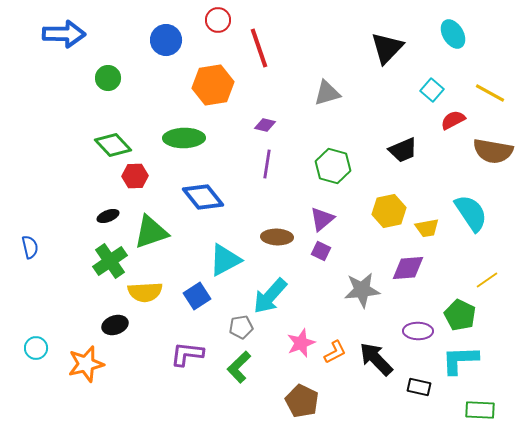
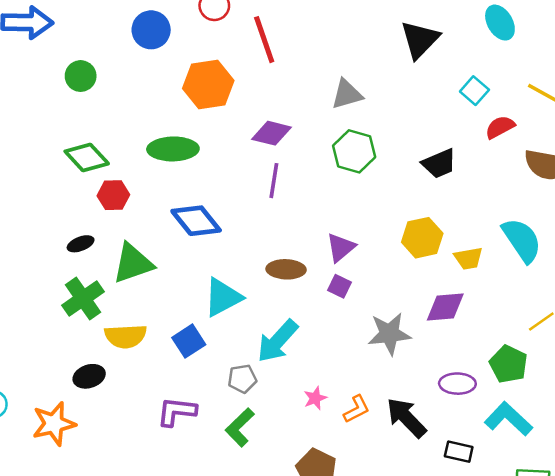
purple diamond: (265, 125) -> (271, 133), size x1.5
green hexagon: (333, 166) -> (354, 151), moved
pink star: (301, 343) -> (315, 398), size x0.7
cyan L-shape: (460, 360) -> (508, 419), turned 45

